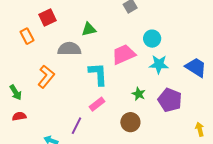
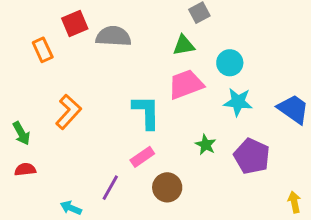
green triangle: (89, 29) -> (184, 45), moved
gray semicircle: (69, 49) -> (113, 36), moved
brown circle: (130, 122) -> (167, 187), moved

